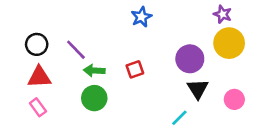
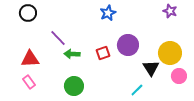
yellow circle: (229, 43) -> (170, 53), moved
black circle: (37, 44) -> (28, 13), moved
purple circle: (190, 59) -> (128, 45), moved
green circle: (94, 98) -> (74, 86), moved

